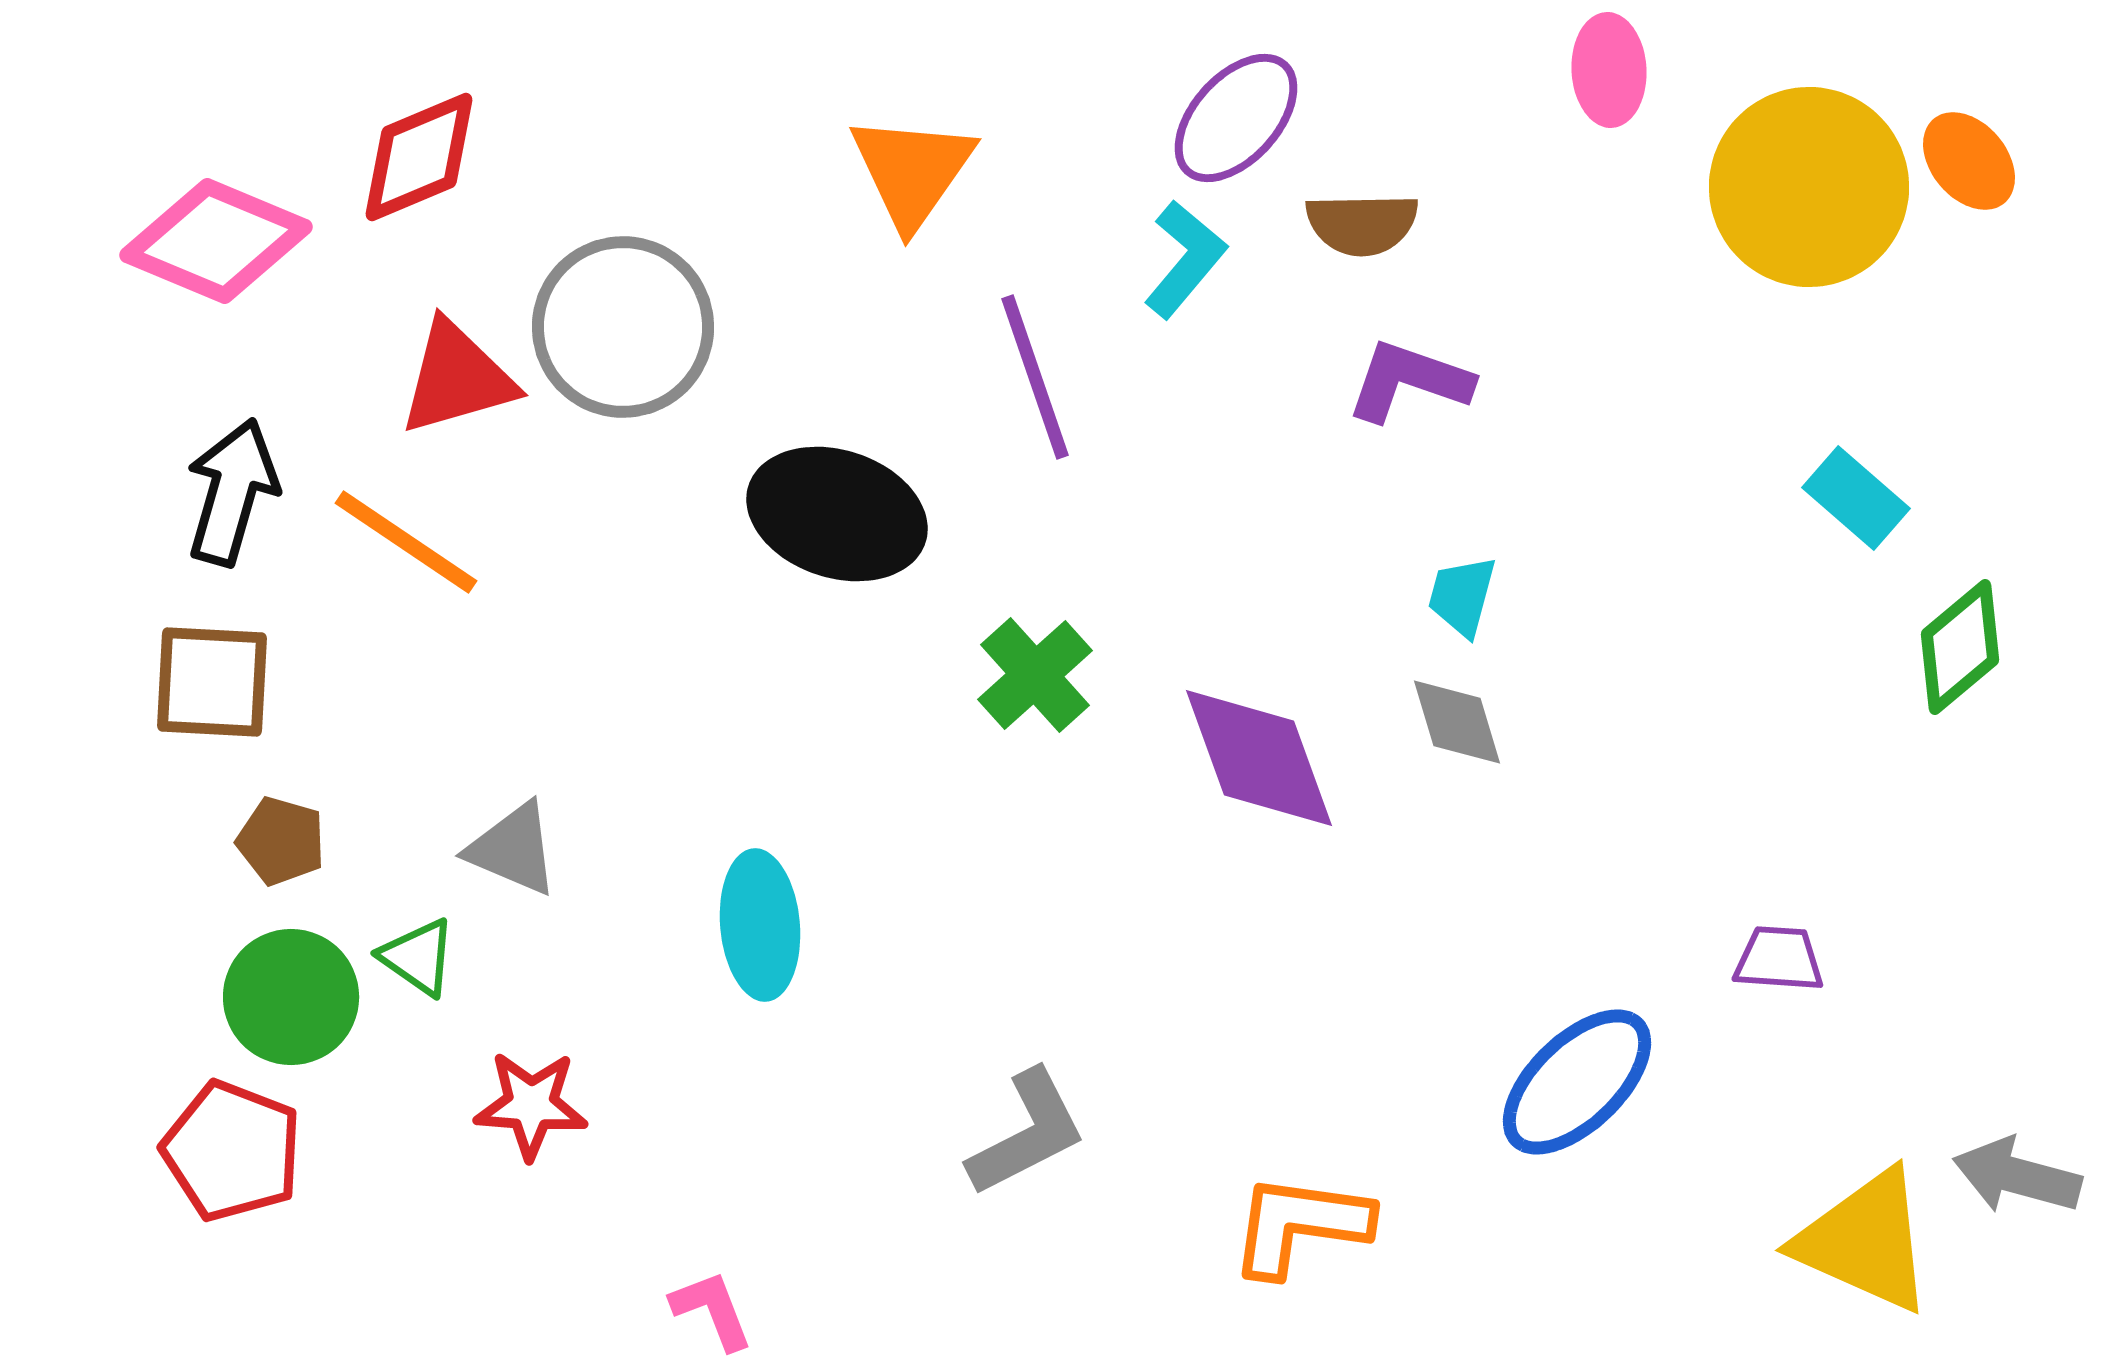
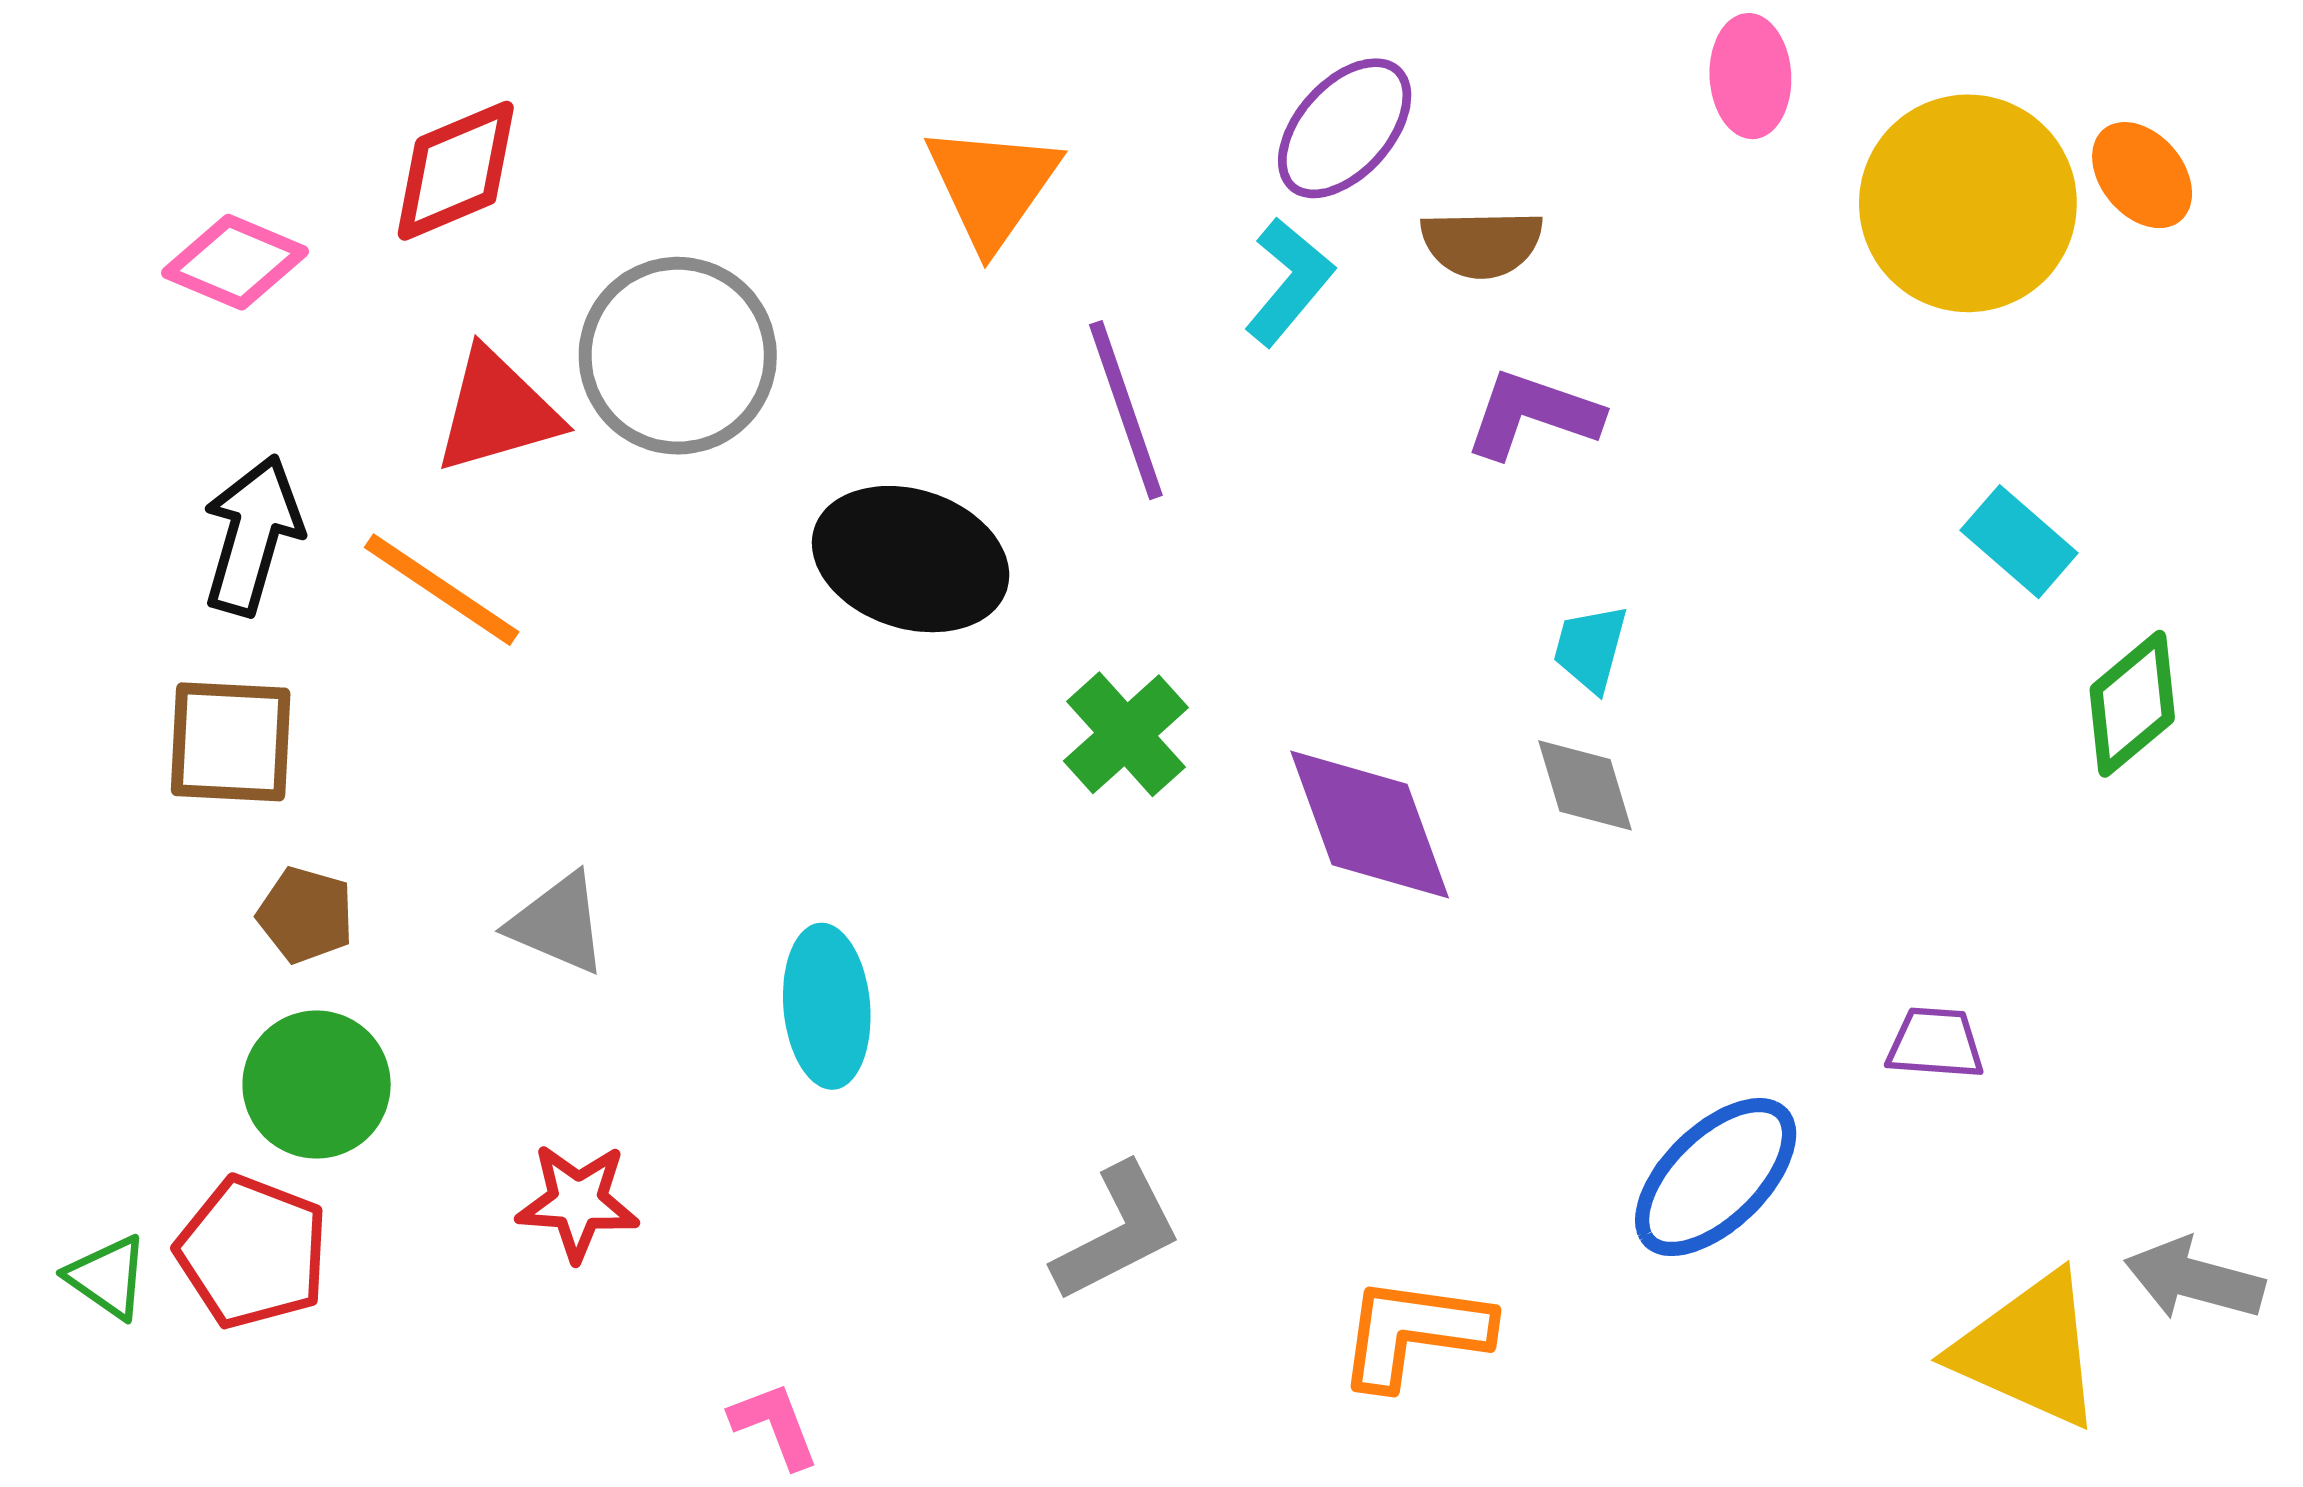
pink diamond: (216, 241) -> (235, 262), size x0.7
green triangle: (418, 957) -> (108, 1277), moved

